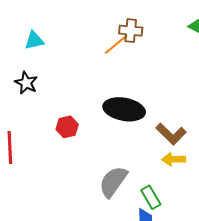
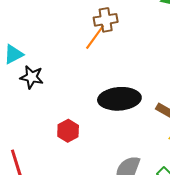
black star: (26, 83) -> (32, 77), moved

